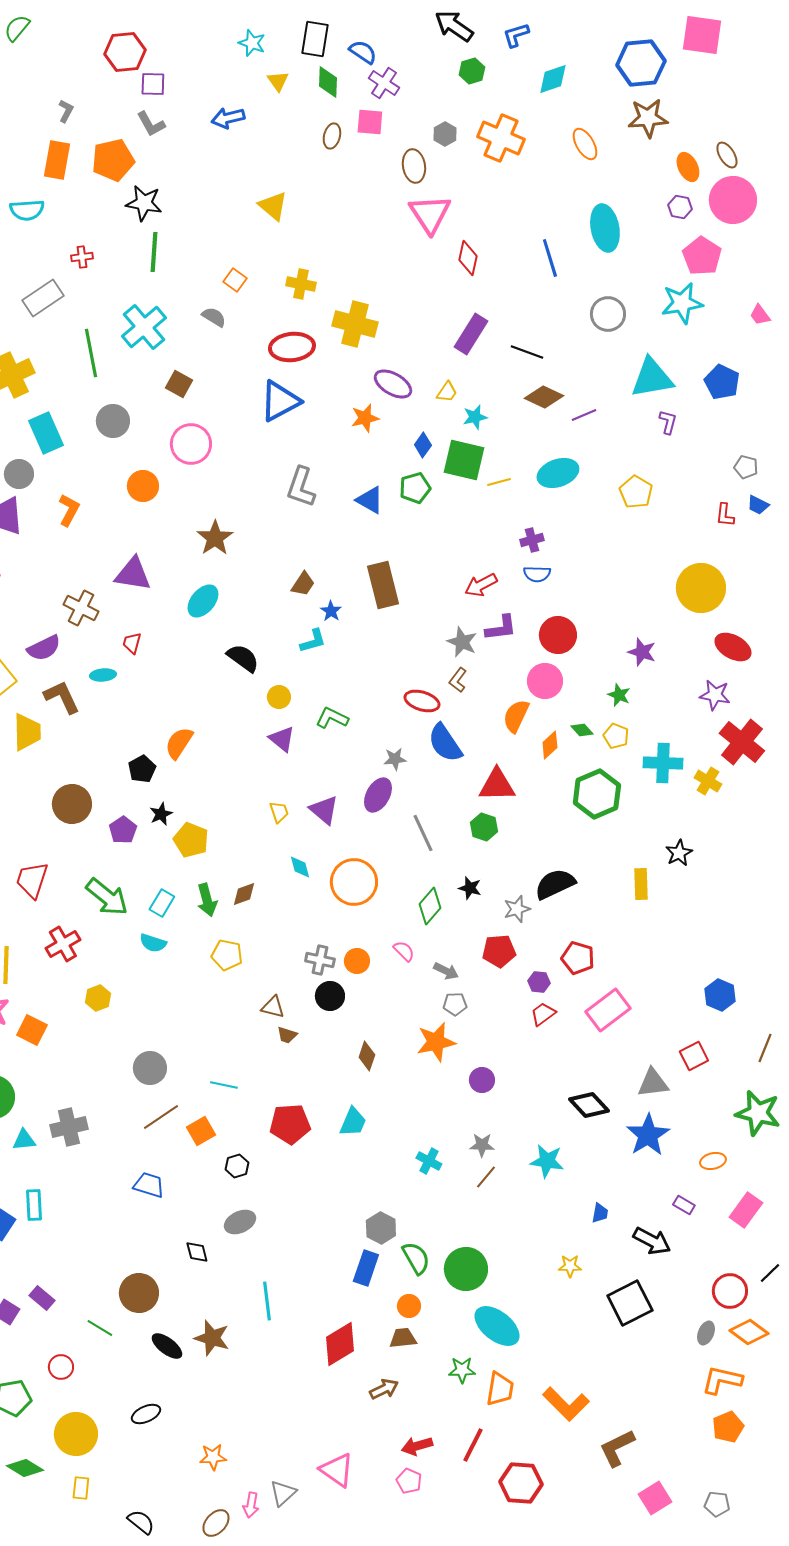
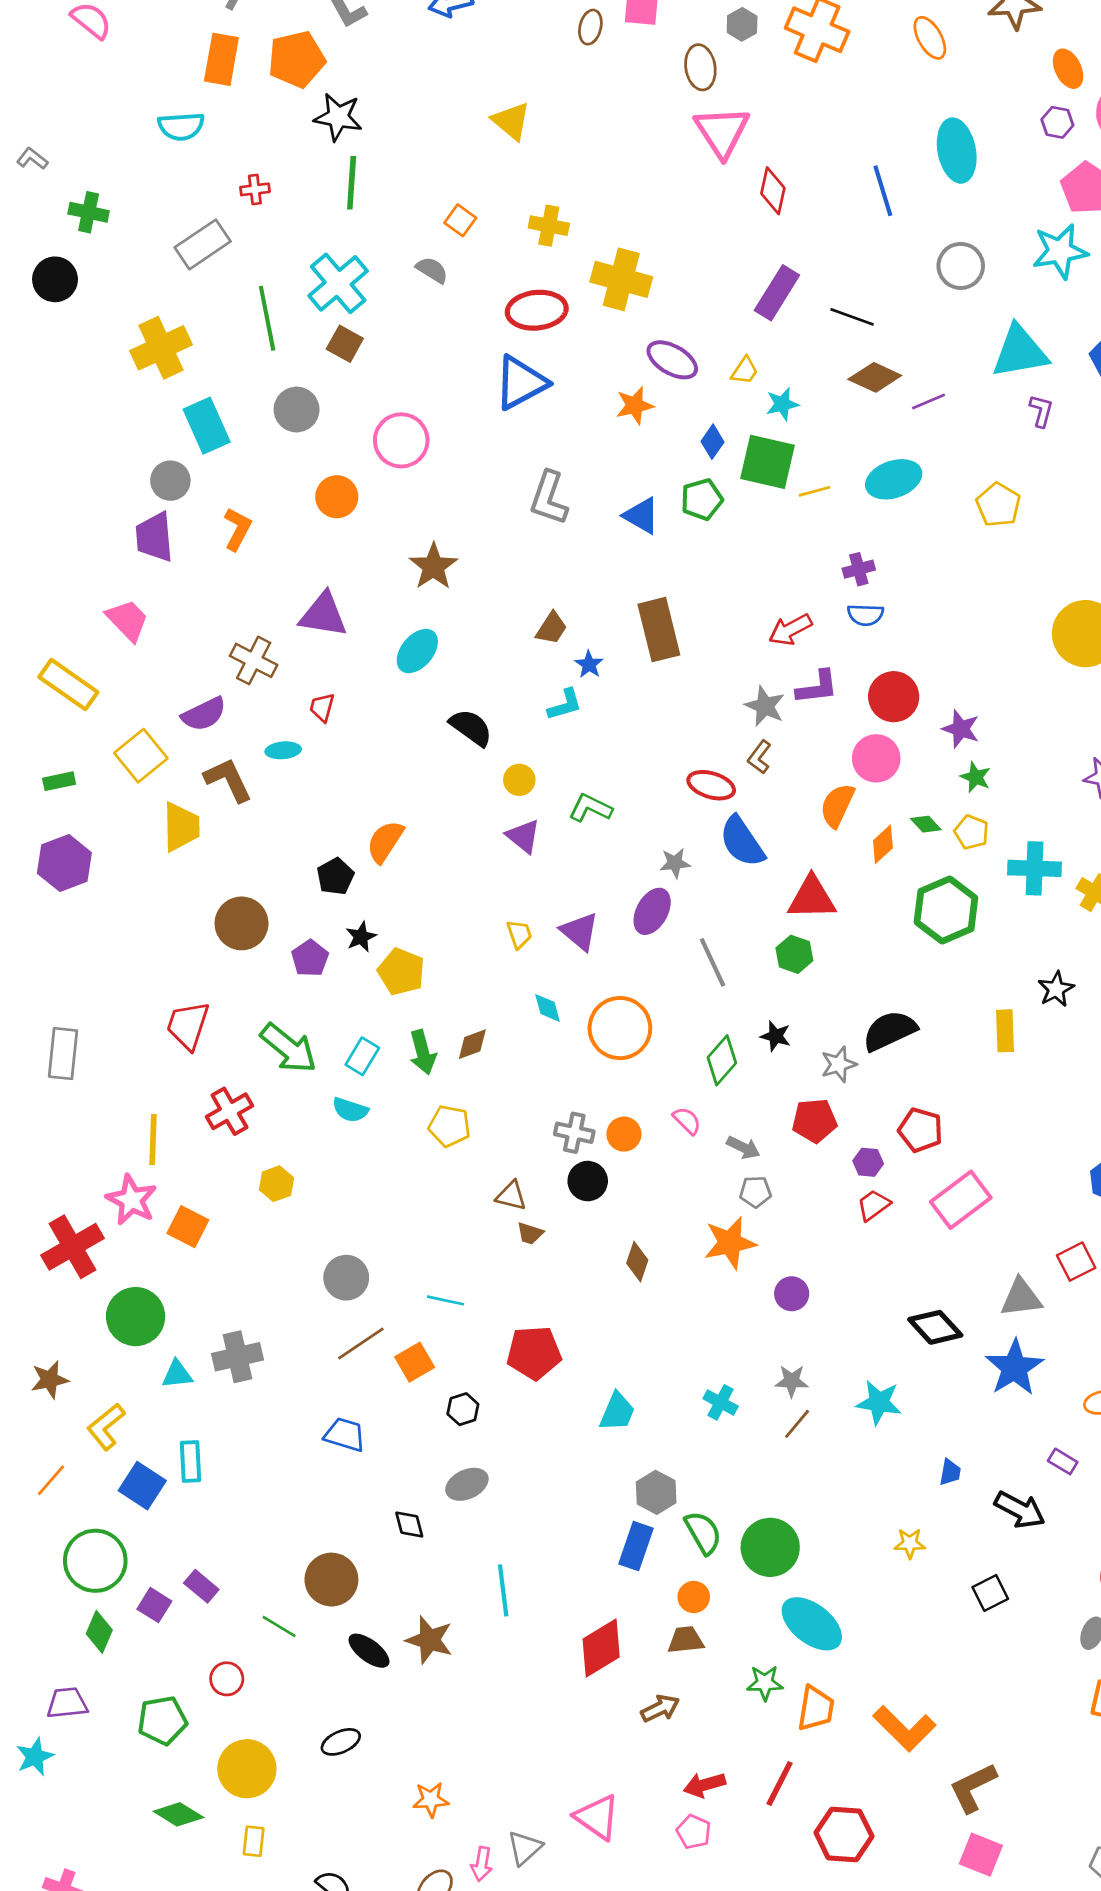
brown square: (179, 384) -> (345, 344), moved
purple star: (642, 652) -> (961, 729), moved
cyan trapezoid: (353, 1122) -> (617, 1412), moved
black square: (630, 1303) -> (990, 1593), size x0.6
pink square: (655, 1498) -> (981, 1855), moved, turned -36

